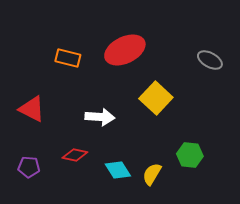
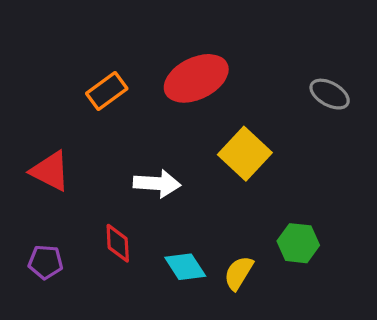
orange rectangle: (68, 58) -> (107, 91), turned -50
red diamond: (75, 155) -> (118, 243), turned 75

